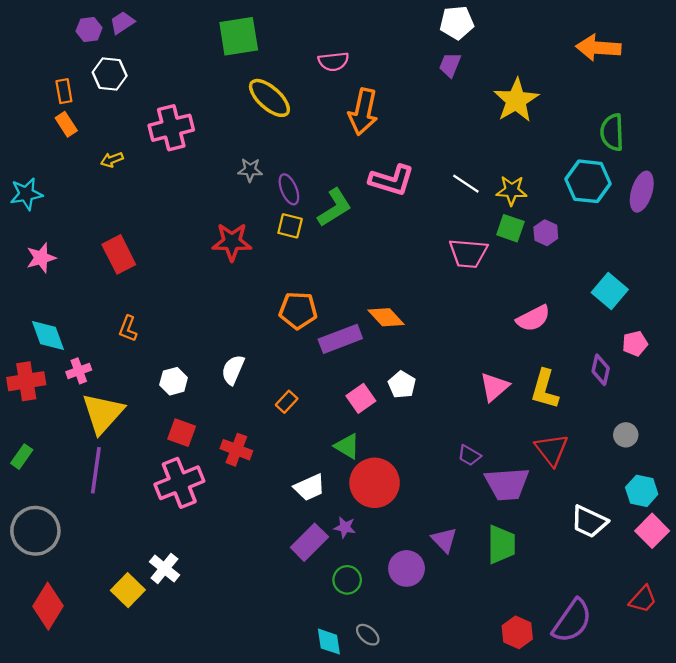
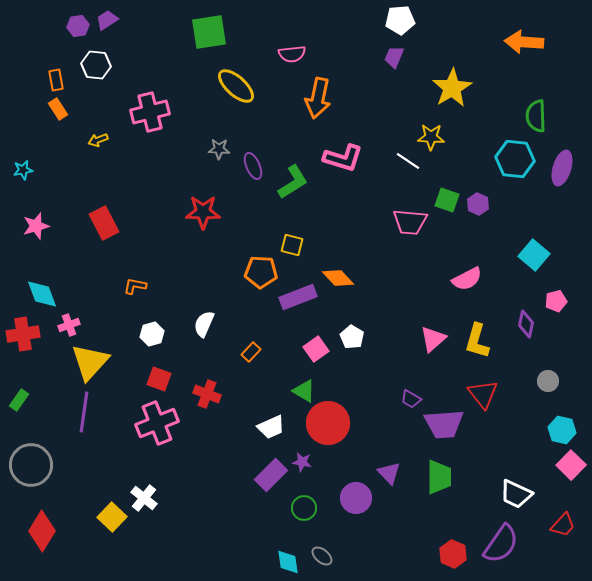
yellow star: (512, 190) -> (431, 137), moved
cyan star: (26, 194) -> (23, 170), size x0.7
yellow square: (290, 226) -> (292, 245), moved
orange L-shape: (128, 329) -> (135, 286), moved, turned 80
white trapezoid: (589, 522) -> (516, 494), moved

